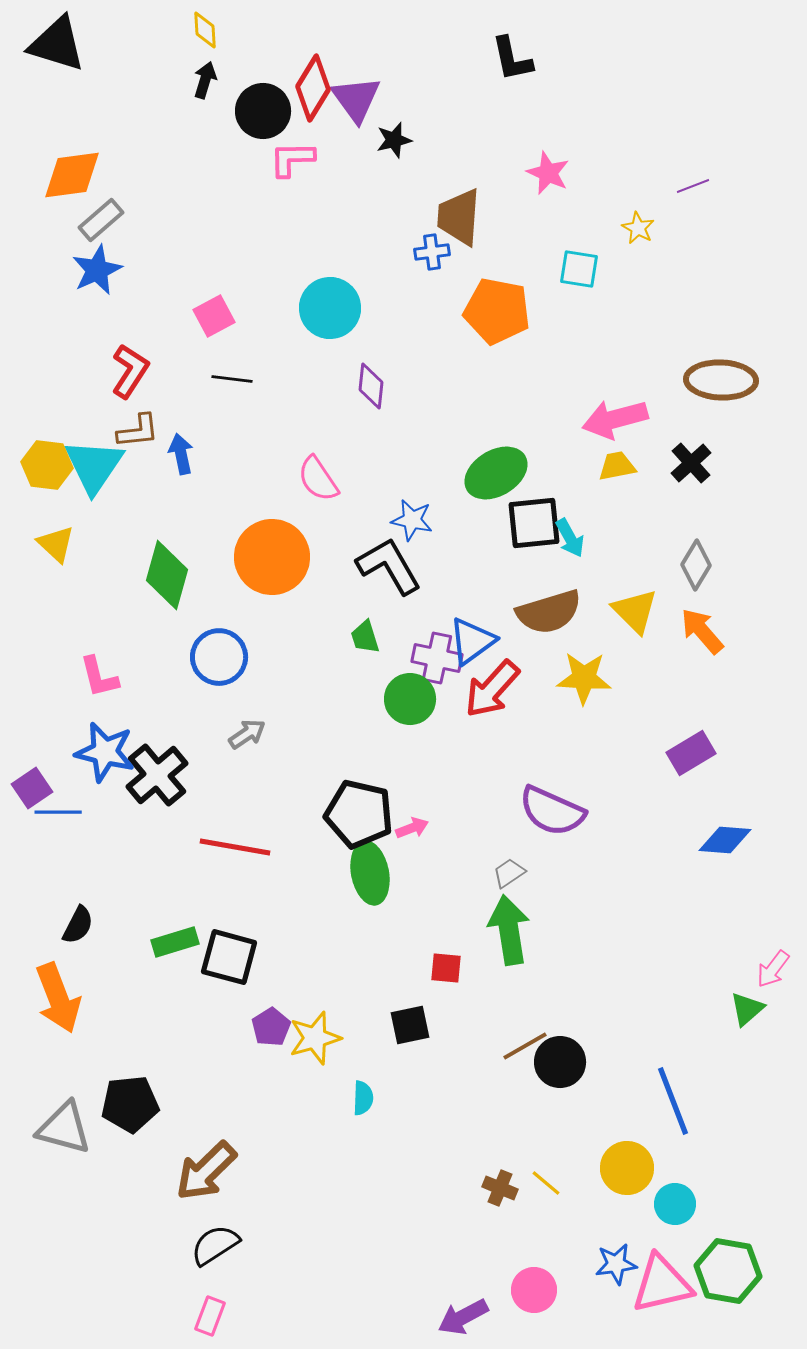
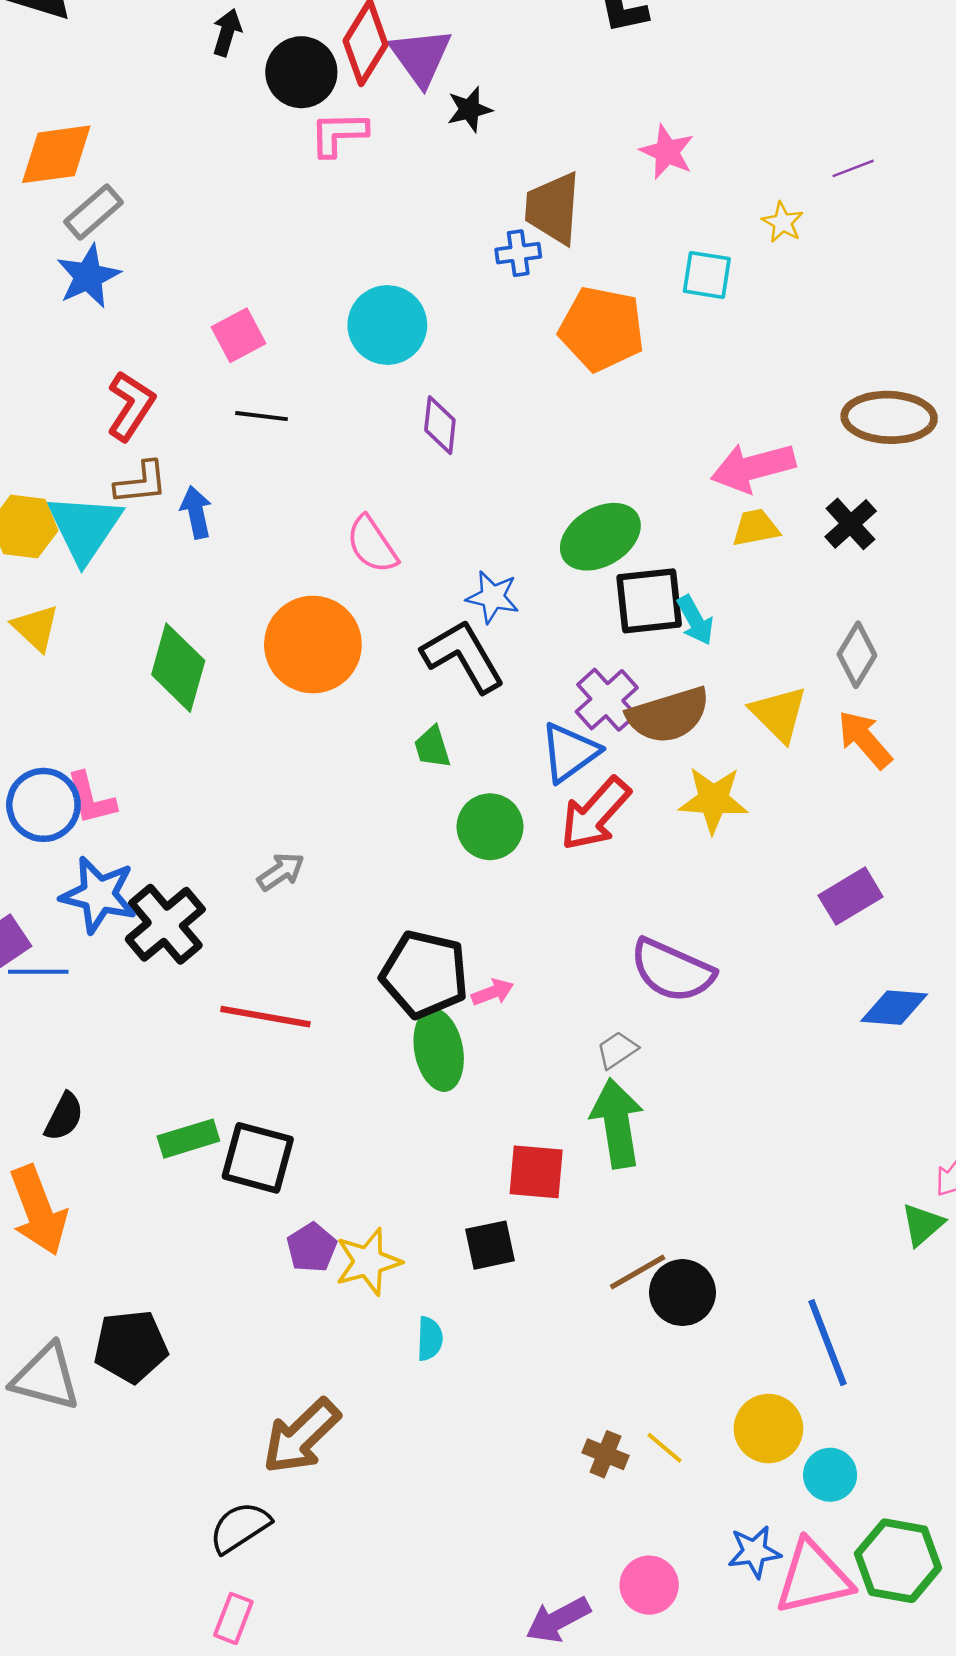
blue circle: (219, 657) -> (43, 805), moved
purple cross: (437, 658) -> (607, 700), moved, turned 36
red square: (446, 968) -> (536, 1172), size x1.4
brown arrow: (206, 1171) -> (301, 1436), moved

